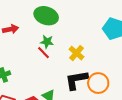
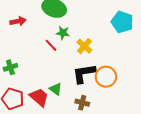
green star: (47, 42) -> (63, 33), moved

